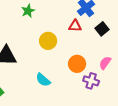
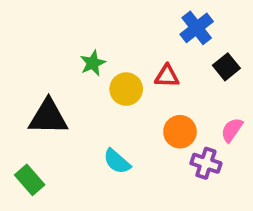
green star: (28, 11) -> (93, 63), moved
red triangle: (75, 26) -> (167, 76), moved

